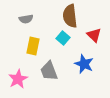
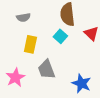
blue star: (84, 64) -> (81, 83), moved

